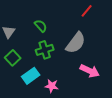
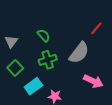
red line: (87, 11) -> (96, 28), moved

